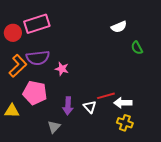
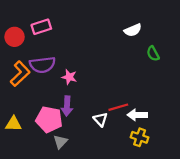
pink rectangle: (37, 24) -> (41, 27), size x0.7
pink pentagon: (35, 93) -> (49, 119), moved
purple arrow: (68, 106) -> (67, 106), moved

